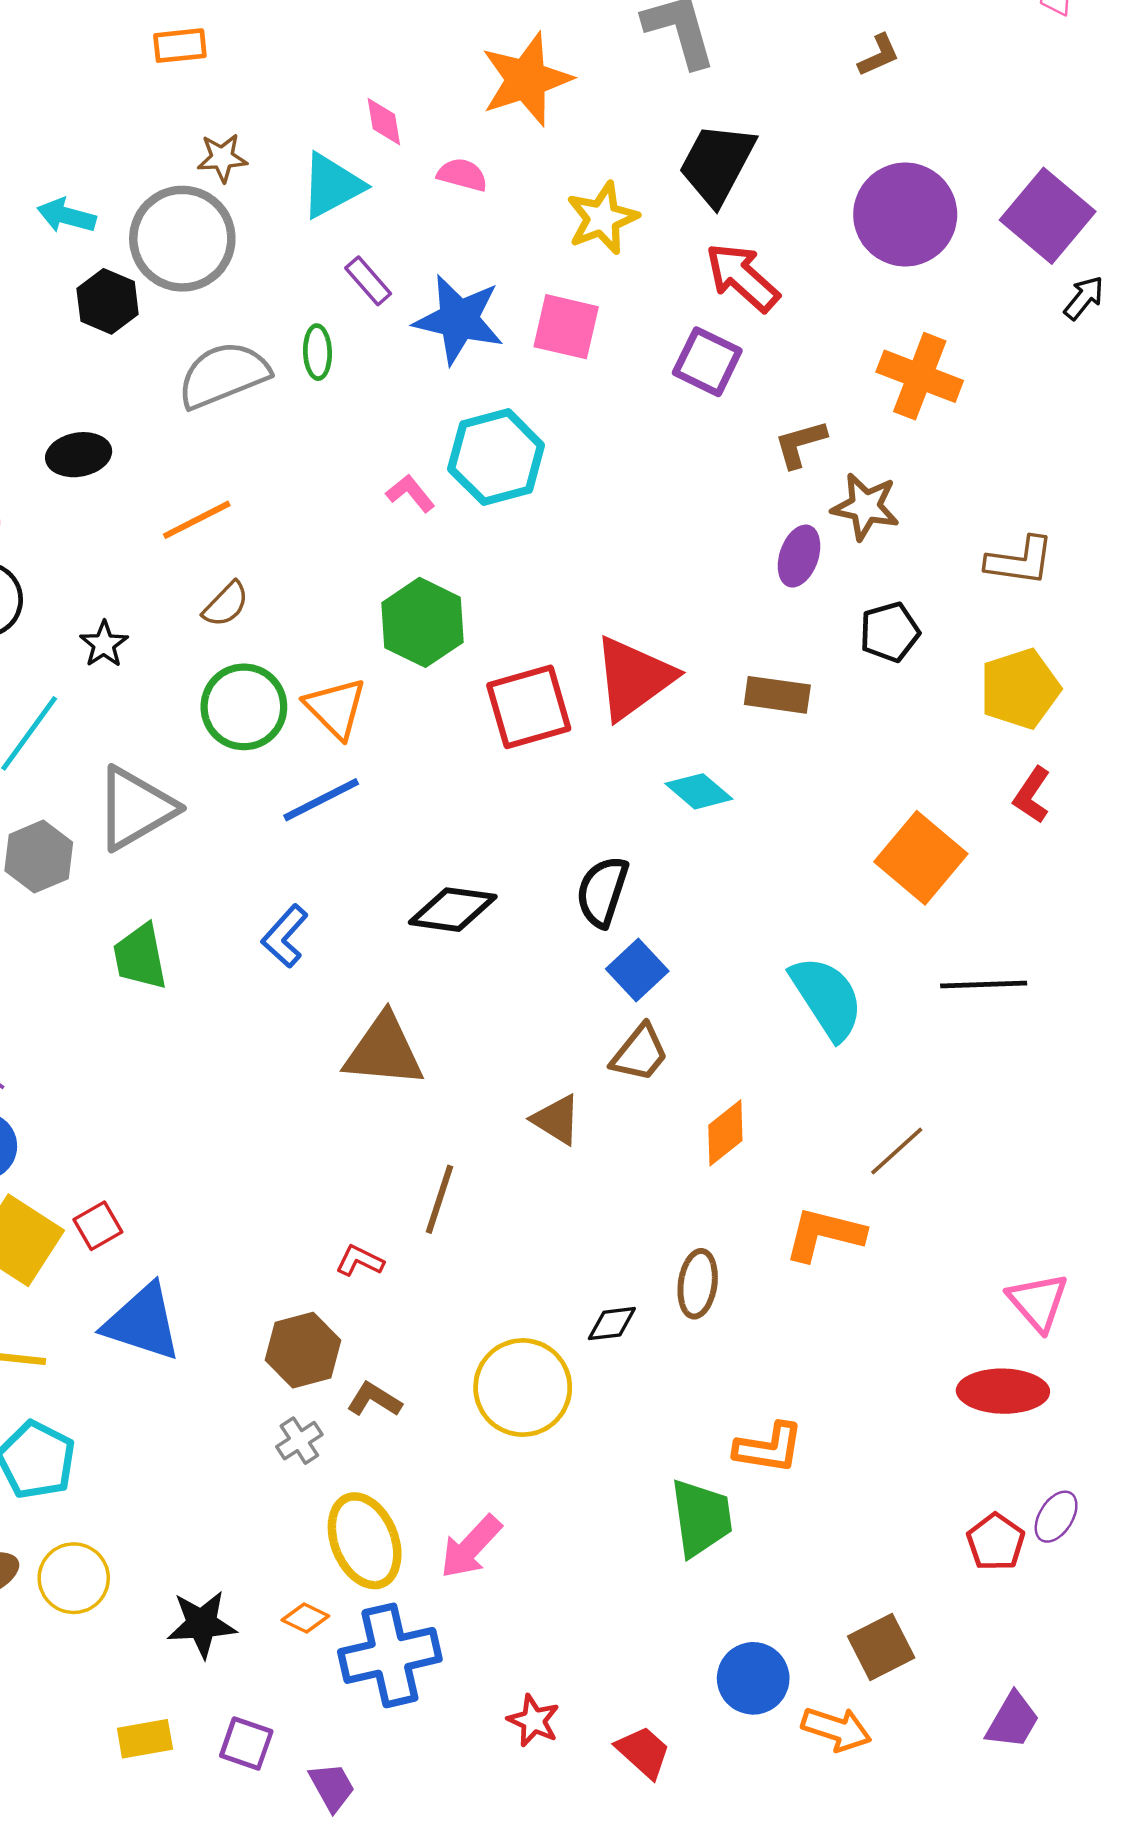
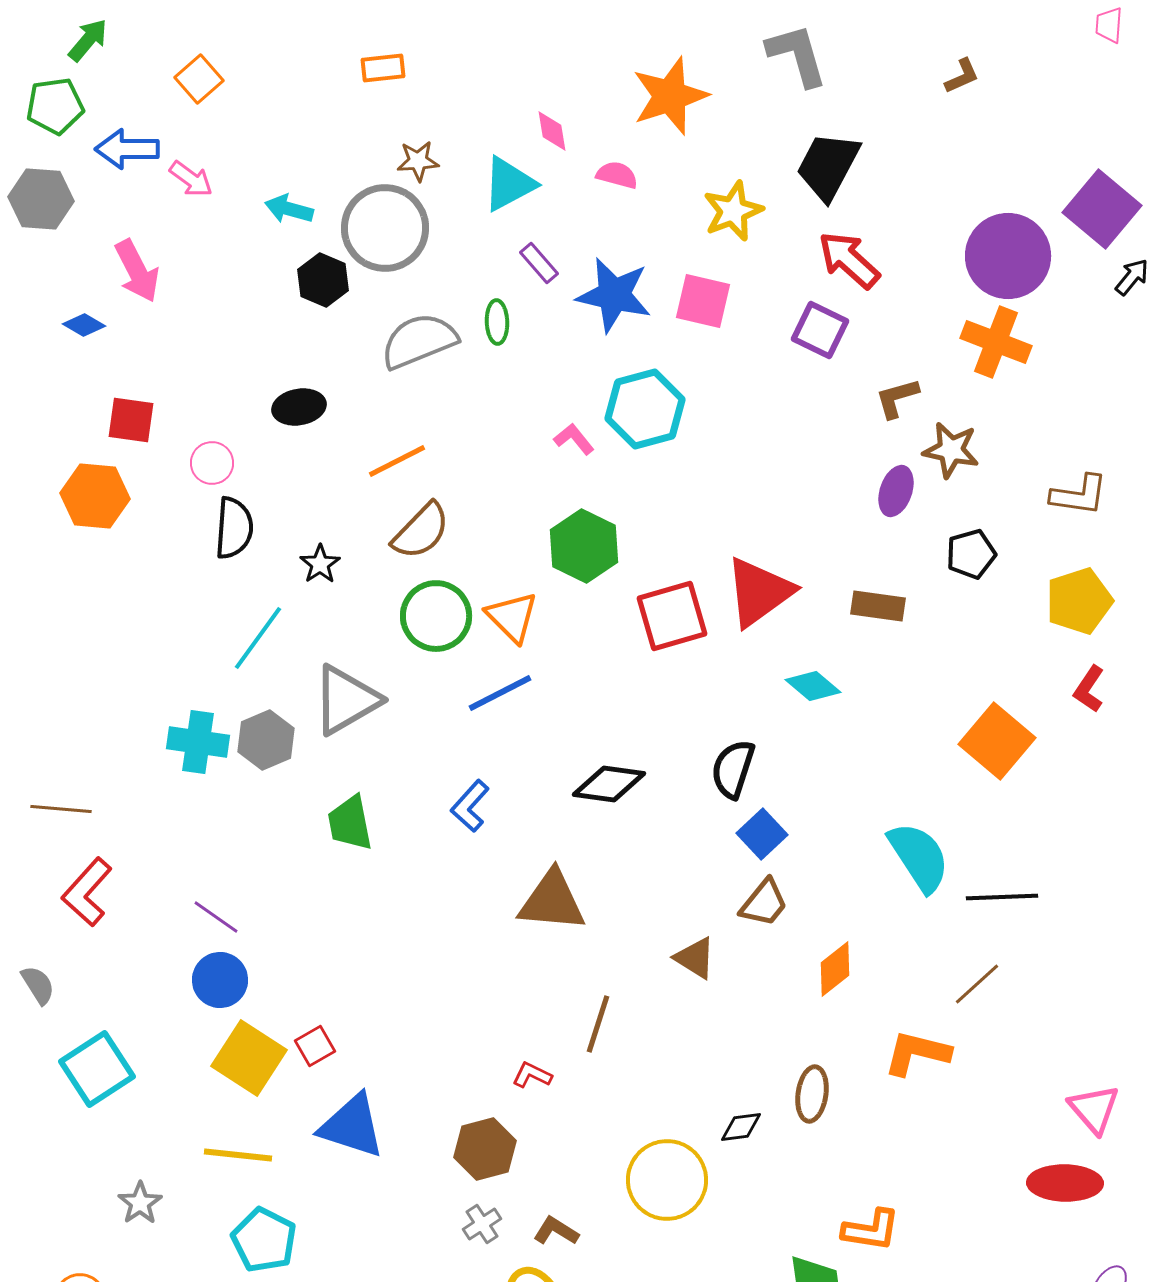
purple circle: (905, 215) -> (1008, 256), moved
brown semicircle: (226, 604) -> (421, 531), size x1.5
black line: (984, 984) -> (1002, 897), moved
brown L-shape: (374, 1400) -> (556, 1231), moved

